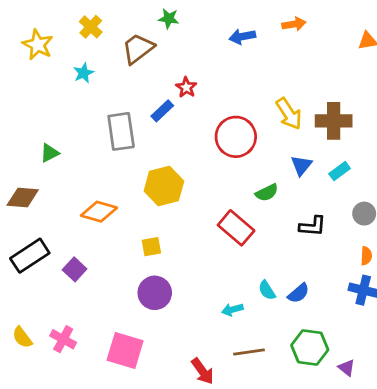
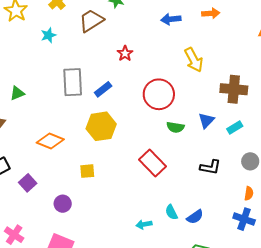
blue rectangle: (162, 111) -> (103, 89), moved
yellow arrow: (289, 114) -> (194, 60), moved
green semicircle: (267, 193) -> (175, 127), moved, turned 30
purple circle: (155, 293) -> (63, 204), moved, size x0.7

